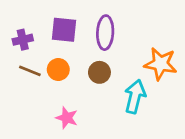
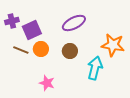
purple square: (64, 30) -> (32, 30), moved, turned -30
purple ellipse: (105, 33) -> (74, 23), turned 60
purple cross: (23, 40) -> (12, 21), moved

